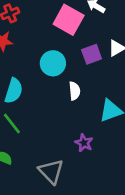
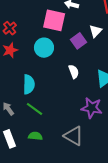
cyan circle: (53, 63) -> (44, 48), moved
purple star: (84, 143) -> (92, 108), size x1.5

